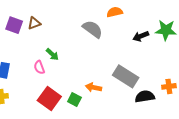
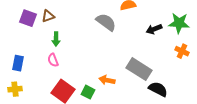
green arrow: (52, 54) -> (56, 39), moved, turned 48
orange cross: (169, 86) -> (182, 51), moved, turned 32
black semicircle: (145, 96) -> (158, 89), turned 36

